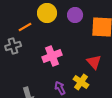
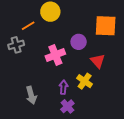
purple circle: (75, 15) -> (79, 42), moved
purple arrow: (60, 88) -> (63, 87), turned 32

